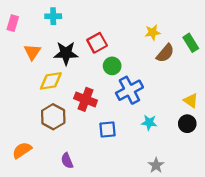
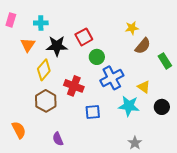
cyan cross: (53, 16) -> (41, 23), moved
green rectangle: (191, 43) -> (165, 61), moved
yellow diamond: (51, 81) -> (44, 70), turned -40
yellow triangle: (191, 101) -> (144, 87), moved
cyan star: (149, 123) -> (129, 106), size x1.5
orange semicircle: (22, 150) -> (19, 130), turned 96

